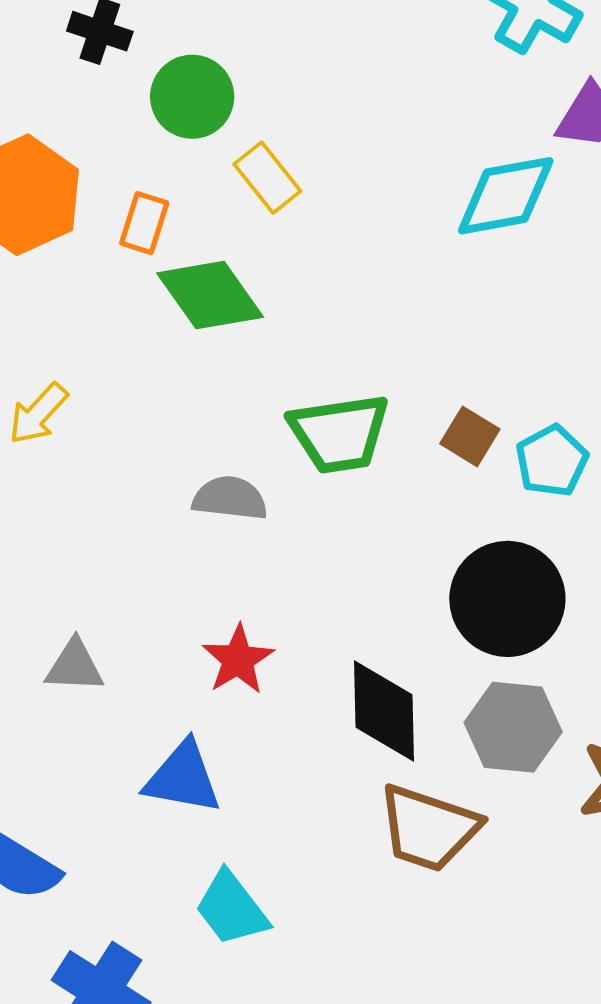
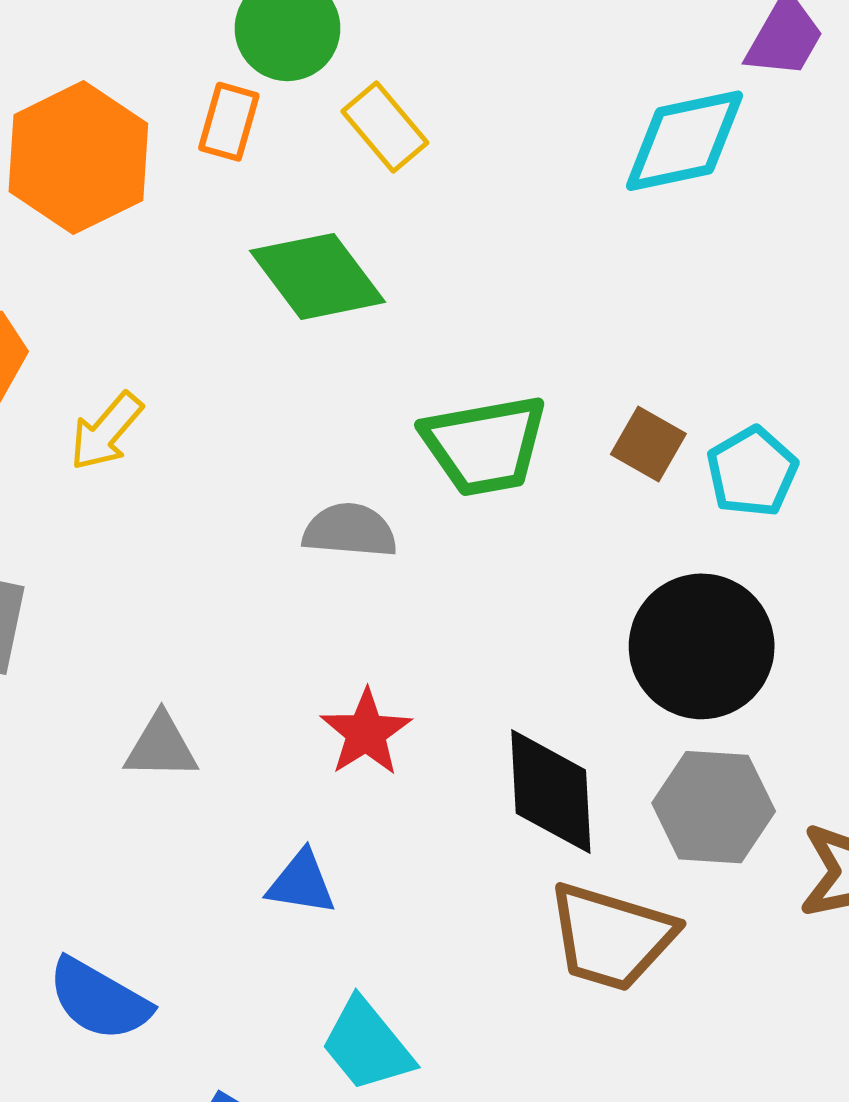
orange rectangle: (144, 223) -> (229, 122), moved
blue triangle: (183, 778) -> (301, 883), size x0.7

